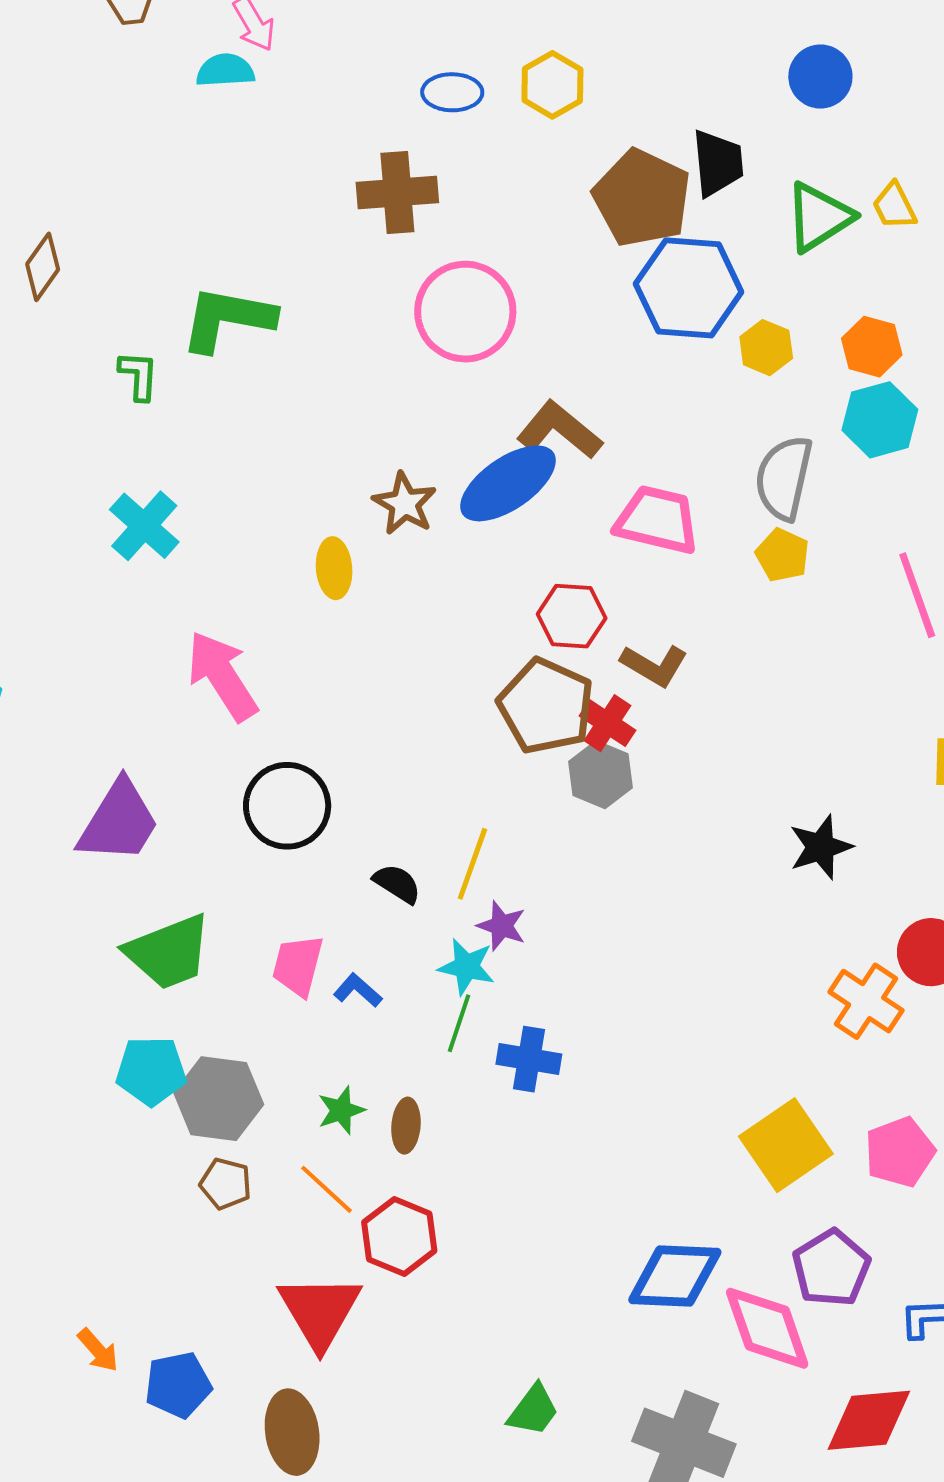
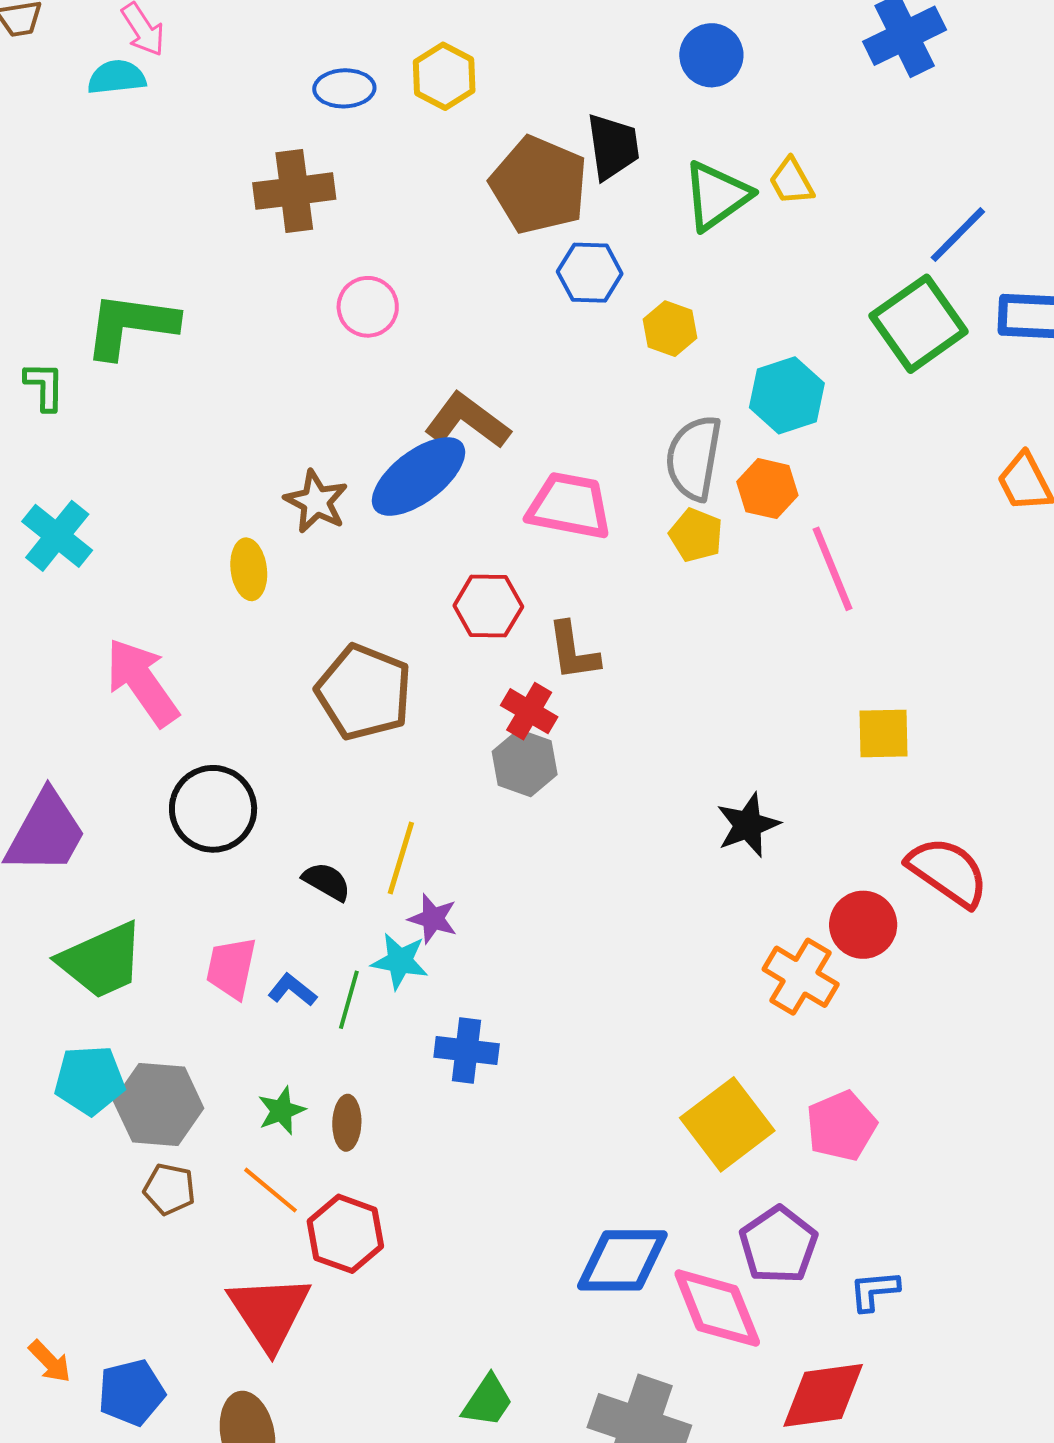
blue hexagon: (689, 288) -> (590, 273), size x0.6
pink circle: (465, 312) -> (368, 307), size x0.6
orange hexagon: (872, 347) -> (767, 489), moved
brown L-shape: (654, 665) -> (573, 651), turned 54
brown pentagon: (546, 706) -> (364, 692), moved
green line: (459, 1023) -> (349, 1000), moved

